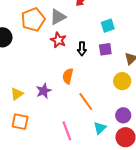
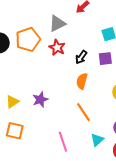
orange pentagon: (33, 20) -> (28, 39), moved
black arrow: (82, 49) -> (81, 57), turned 32
orange semicircle: (68, 76) -> (82, 81), moved

